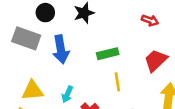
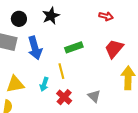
yellow line: (117, 82) -> (61, 71), moved

